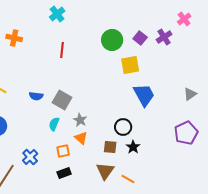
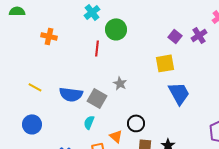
green circle: (112, 40) -> (116, 29), moved
blue semicircle: (36, 96) -> (71, 94), size x1.6
gray star: (80, 120) -> (120, 83), moved
black circle: (123, 127) -> (136, 123), moved

